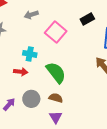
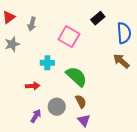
gray arrow: (31, 15) -> (32, 24), moved, turned -48
red arrow: (21, 72) -> (33, 86), moved
brown semicircle: (56, 98) -> (81, 101), turned 56

